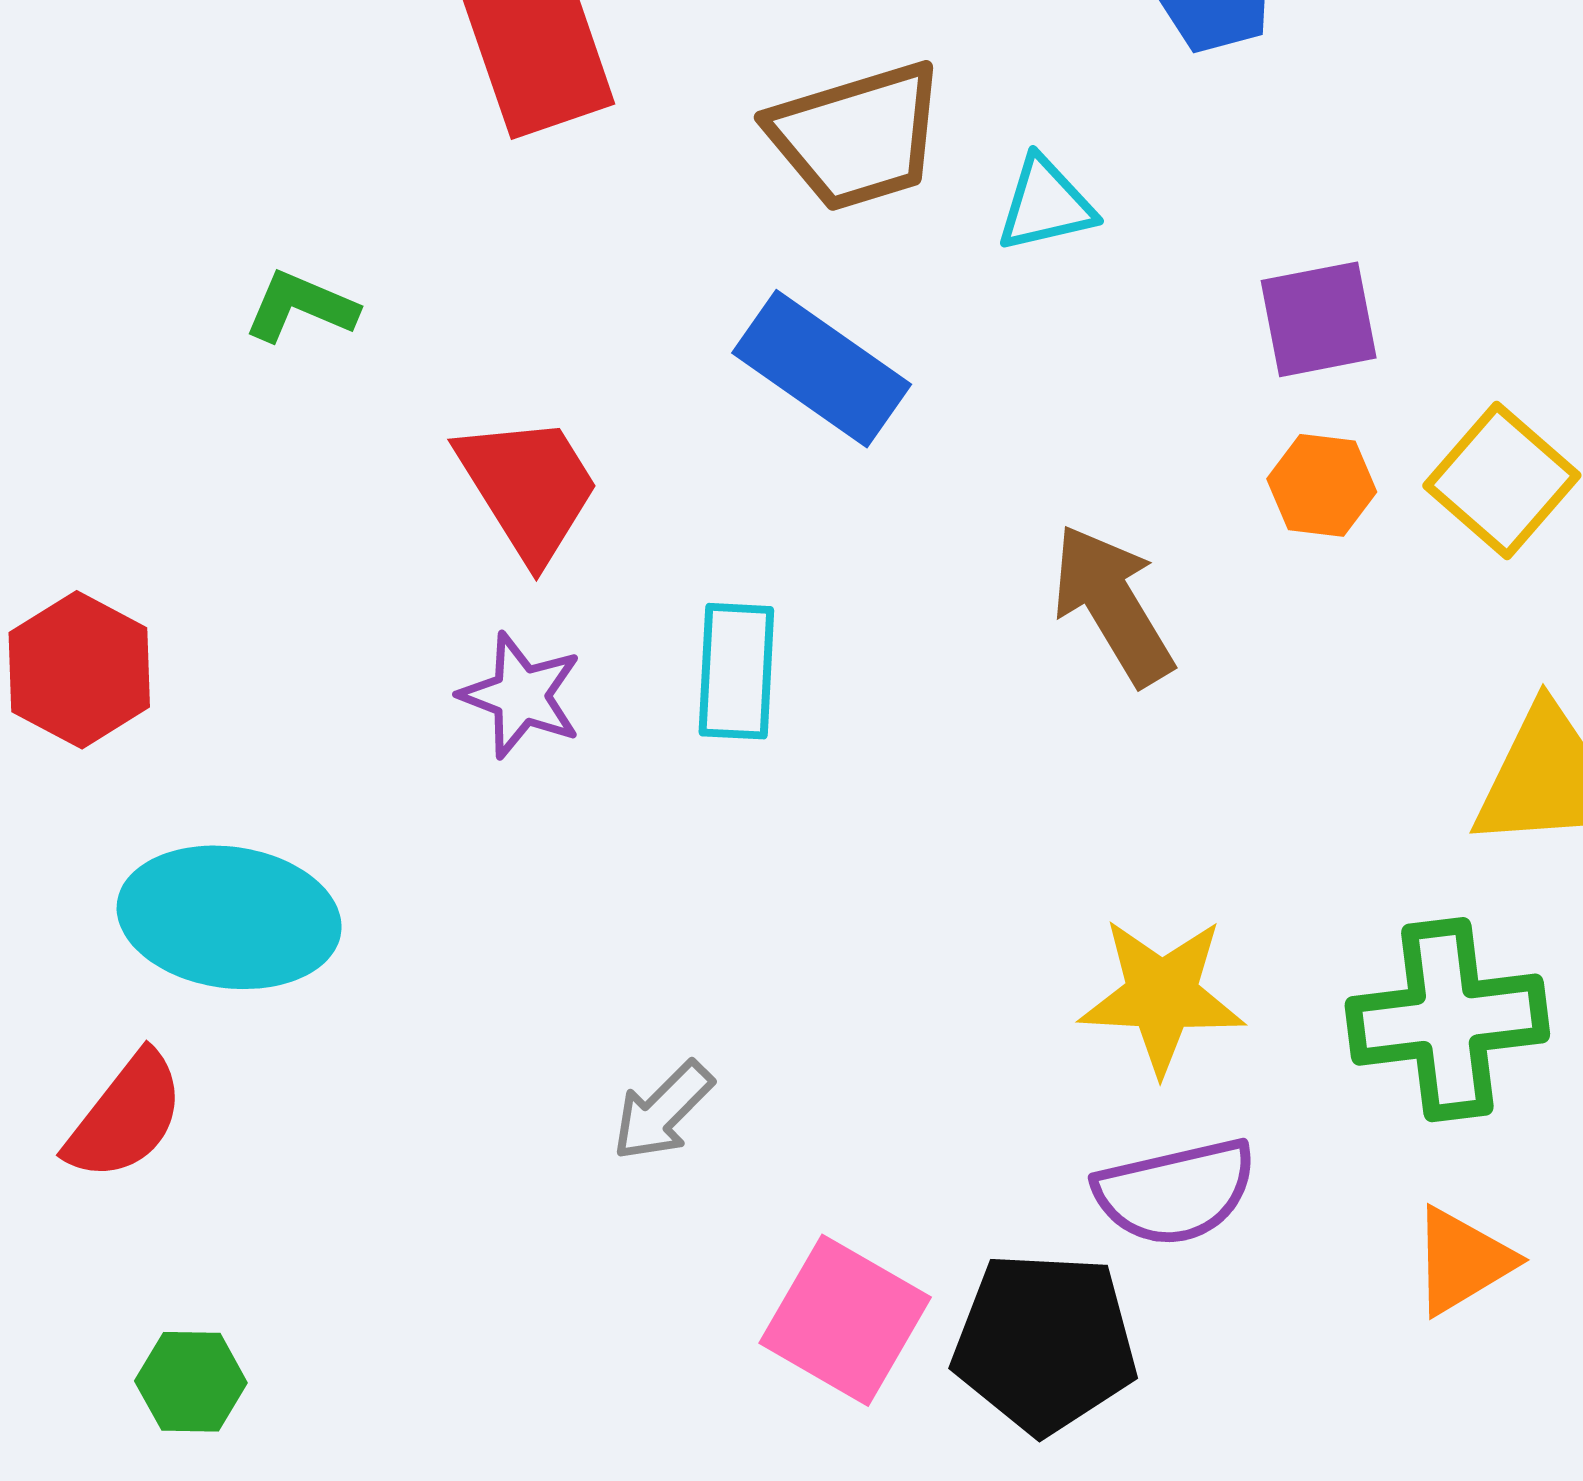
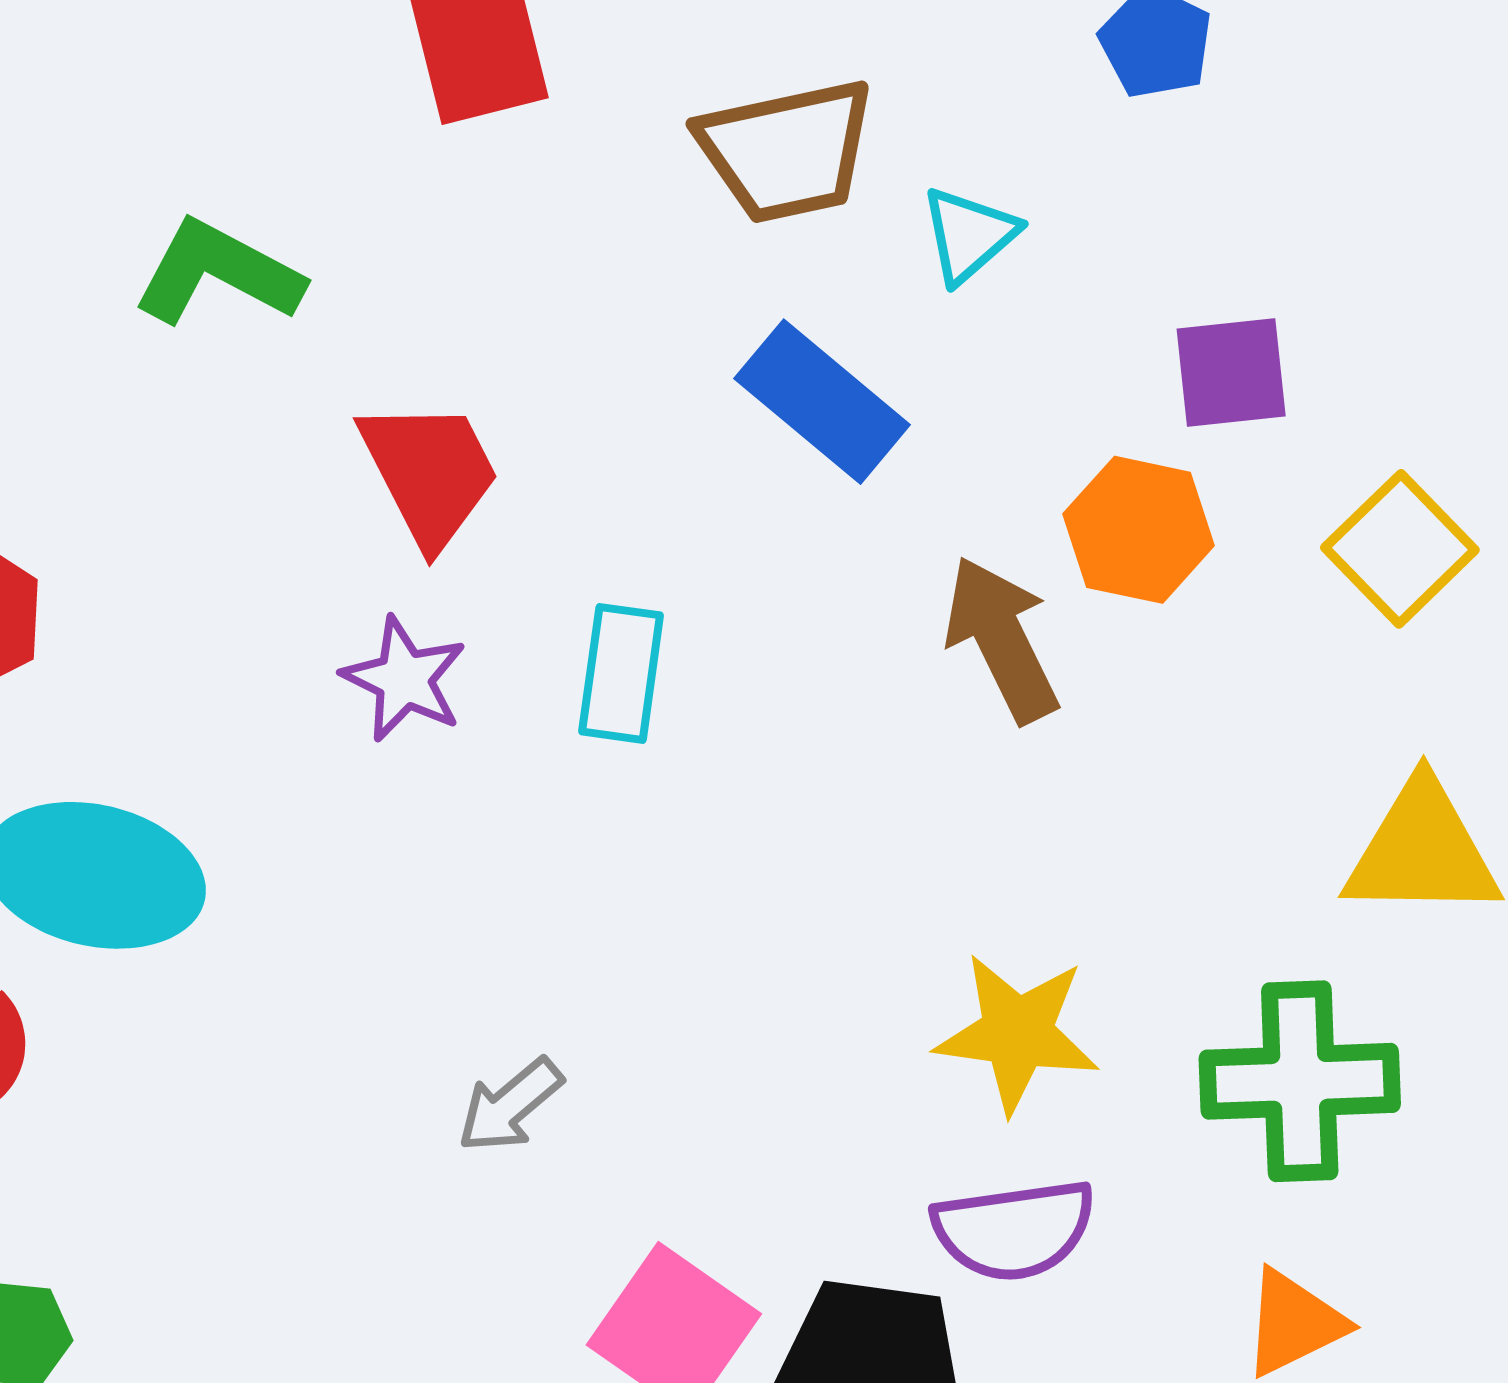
cyan triangle: (1046, 205) -> (969, 235), turned -33
green L-shape: (301, 307) -> (218, 273), size x1.5
blue rectangle: (822, 369) -> (822, 402), moved
orange hexagon: (1322, 485) -> (1139, 530), moved, size x1.4

